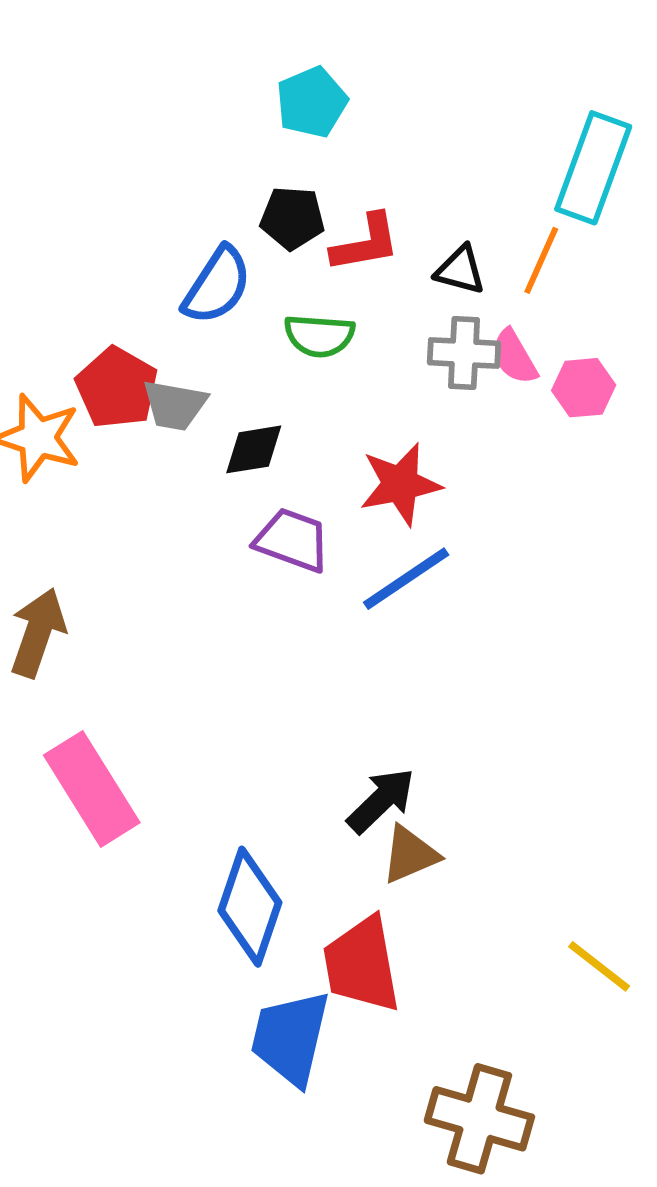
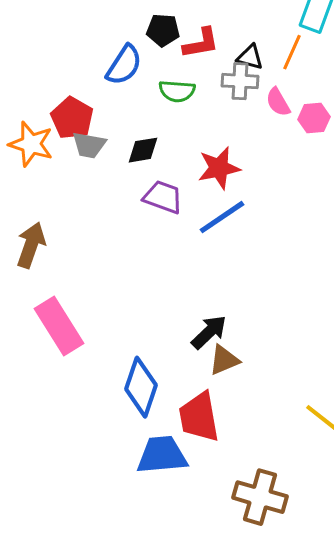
gray cross: (464, 353) -> (240, 81), moved
gray trapezoid: (175, 405) -> (89, 145), moved
blue trapezoid: (290, 1038) -> (162, 455), turned 72

